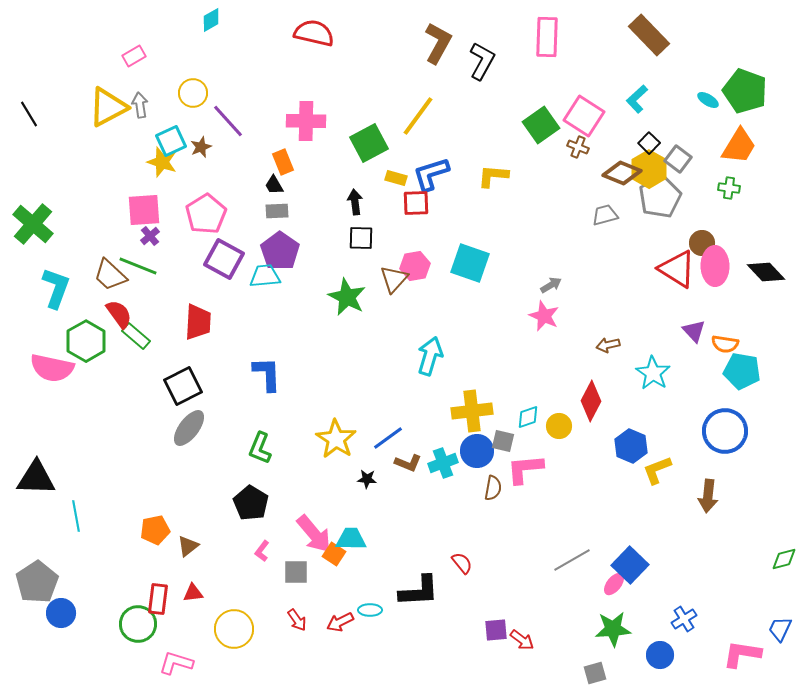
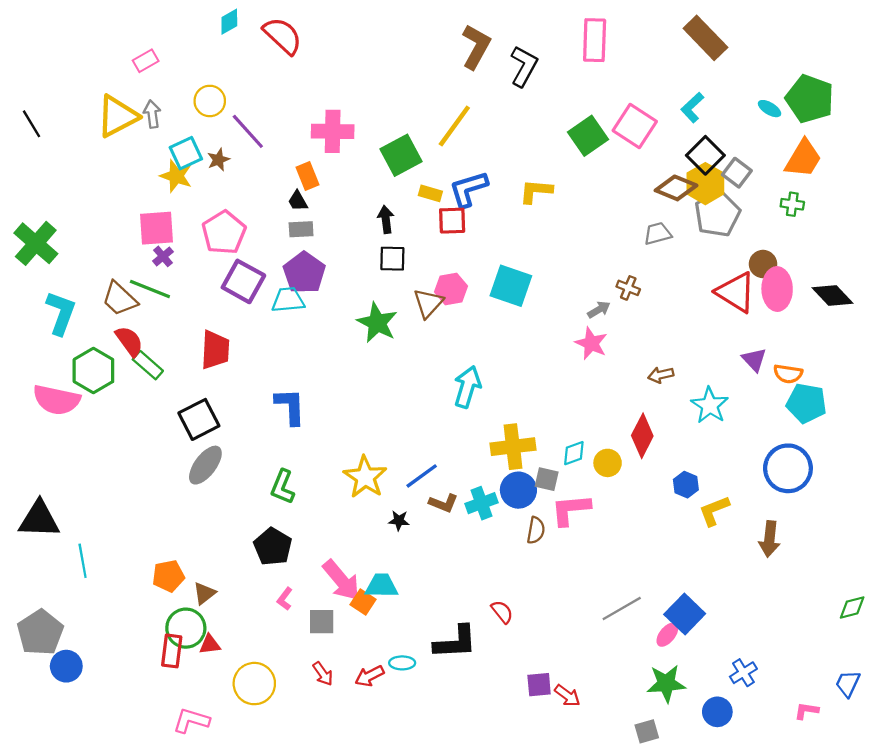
red semicircle: (314, 33) -> (283, 36), moved, turned 30
black square: (649, 143) -> (705, 155), size x1.6
brown cross: (578, 147) -> (628, 288), moved
blue hexagon: (631, 446) -> (686, 485), size x0.7
green circle: (138, 624) -> (186, 628), moved
pink L-shape: (742, 654) -> (806, 711), size x0.6

